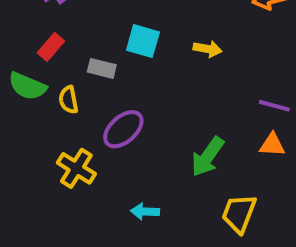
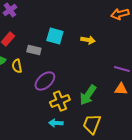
yellow cross: (76, 168) -> (60, 101), moved, turned 36
yellow trapezoid: (239, 213) -> (92, 124), moved

